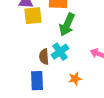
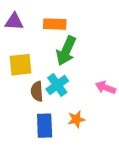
yellow square: (33, 16) -> (20, 65), moved
blue rectangle: (37, 81) -> (45, 126), moved

